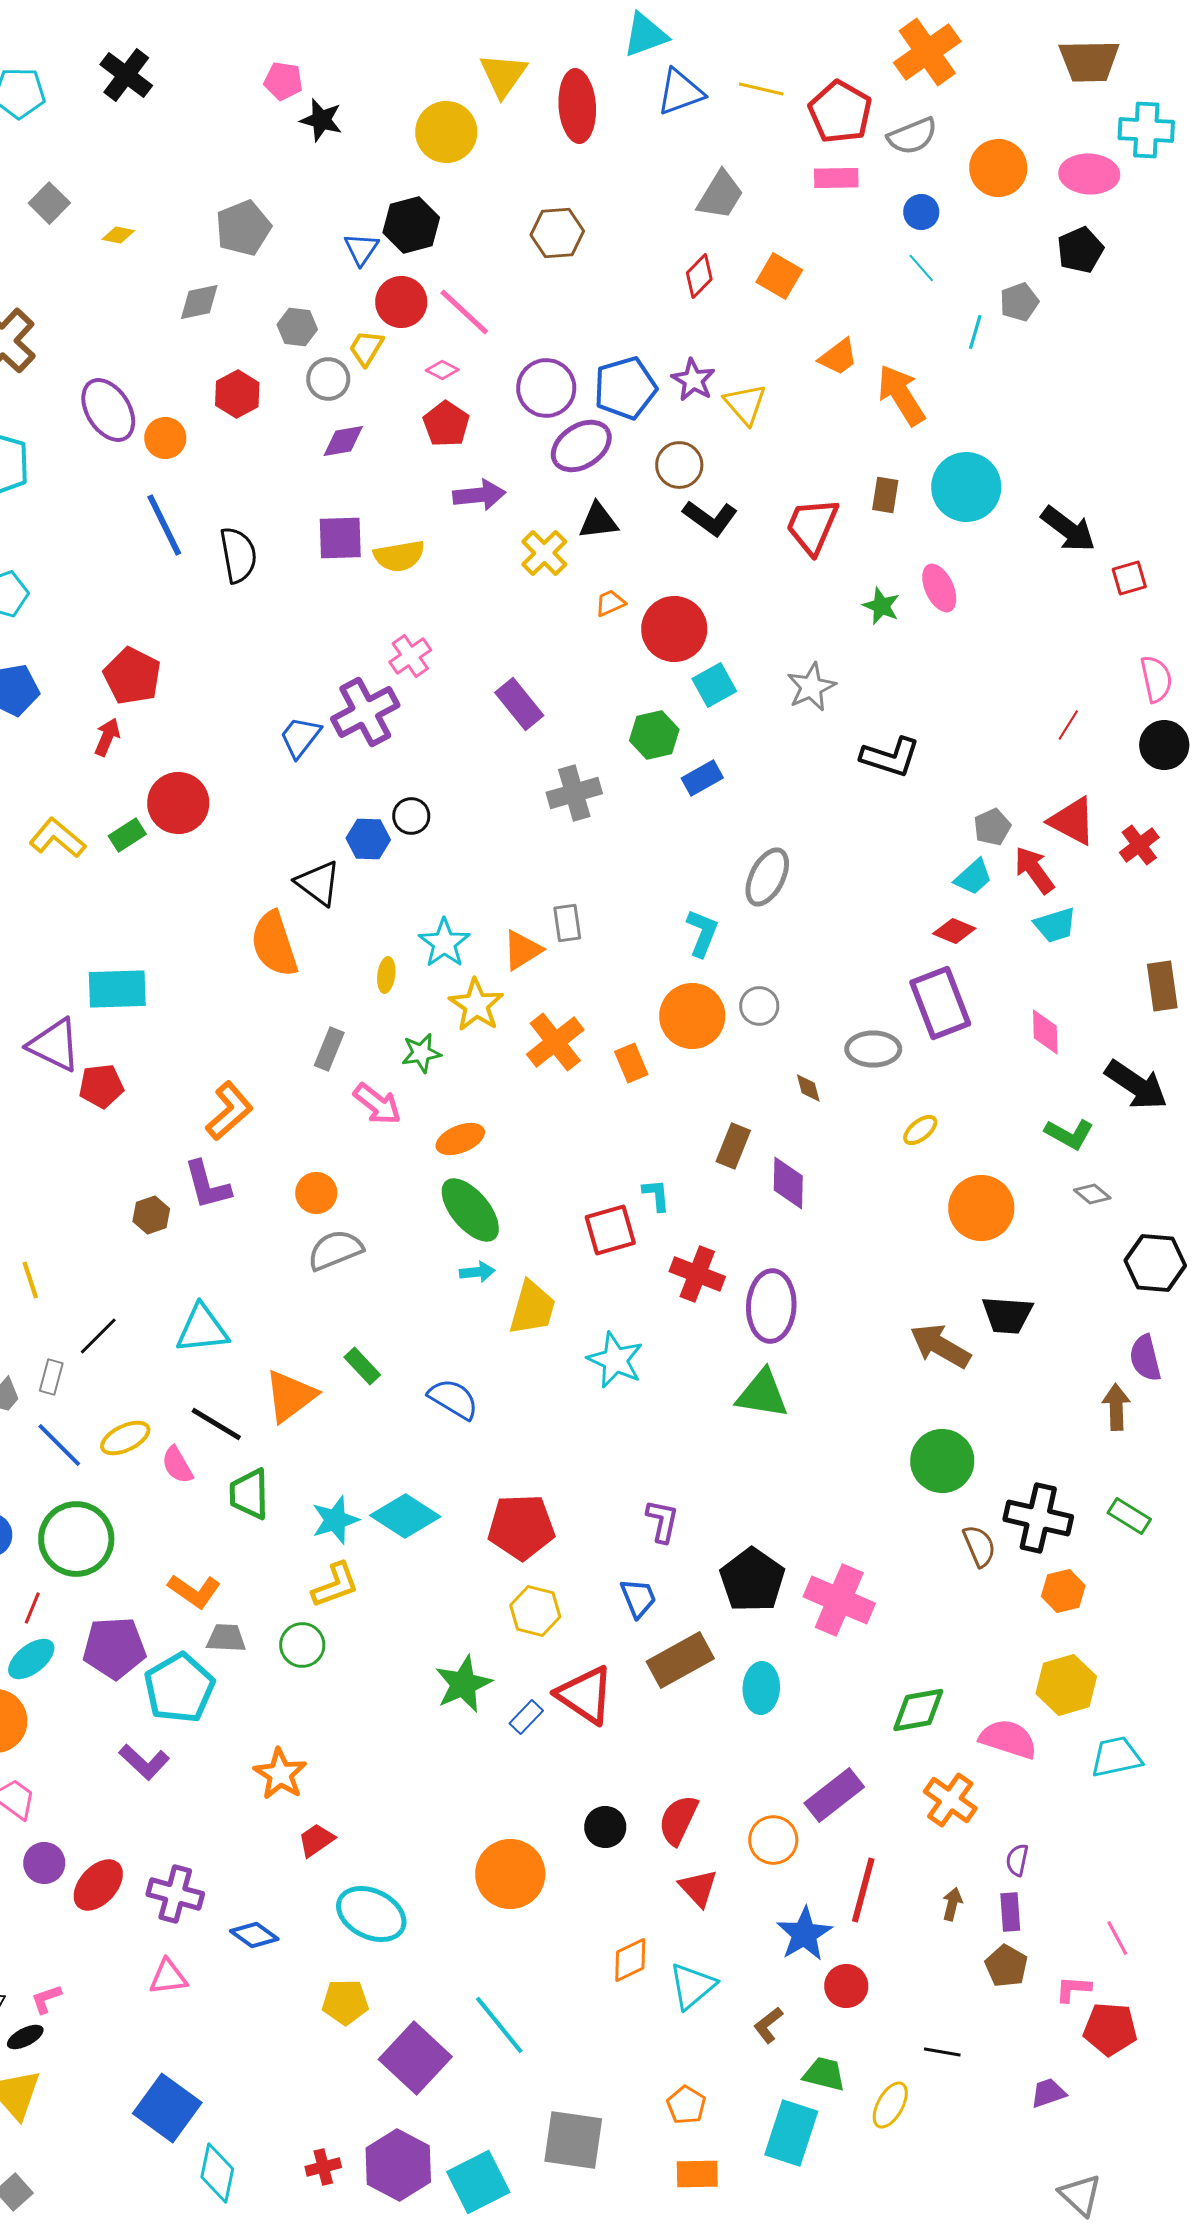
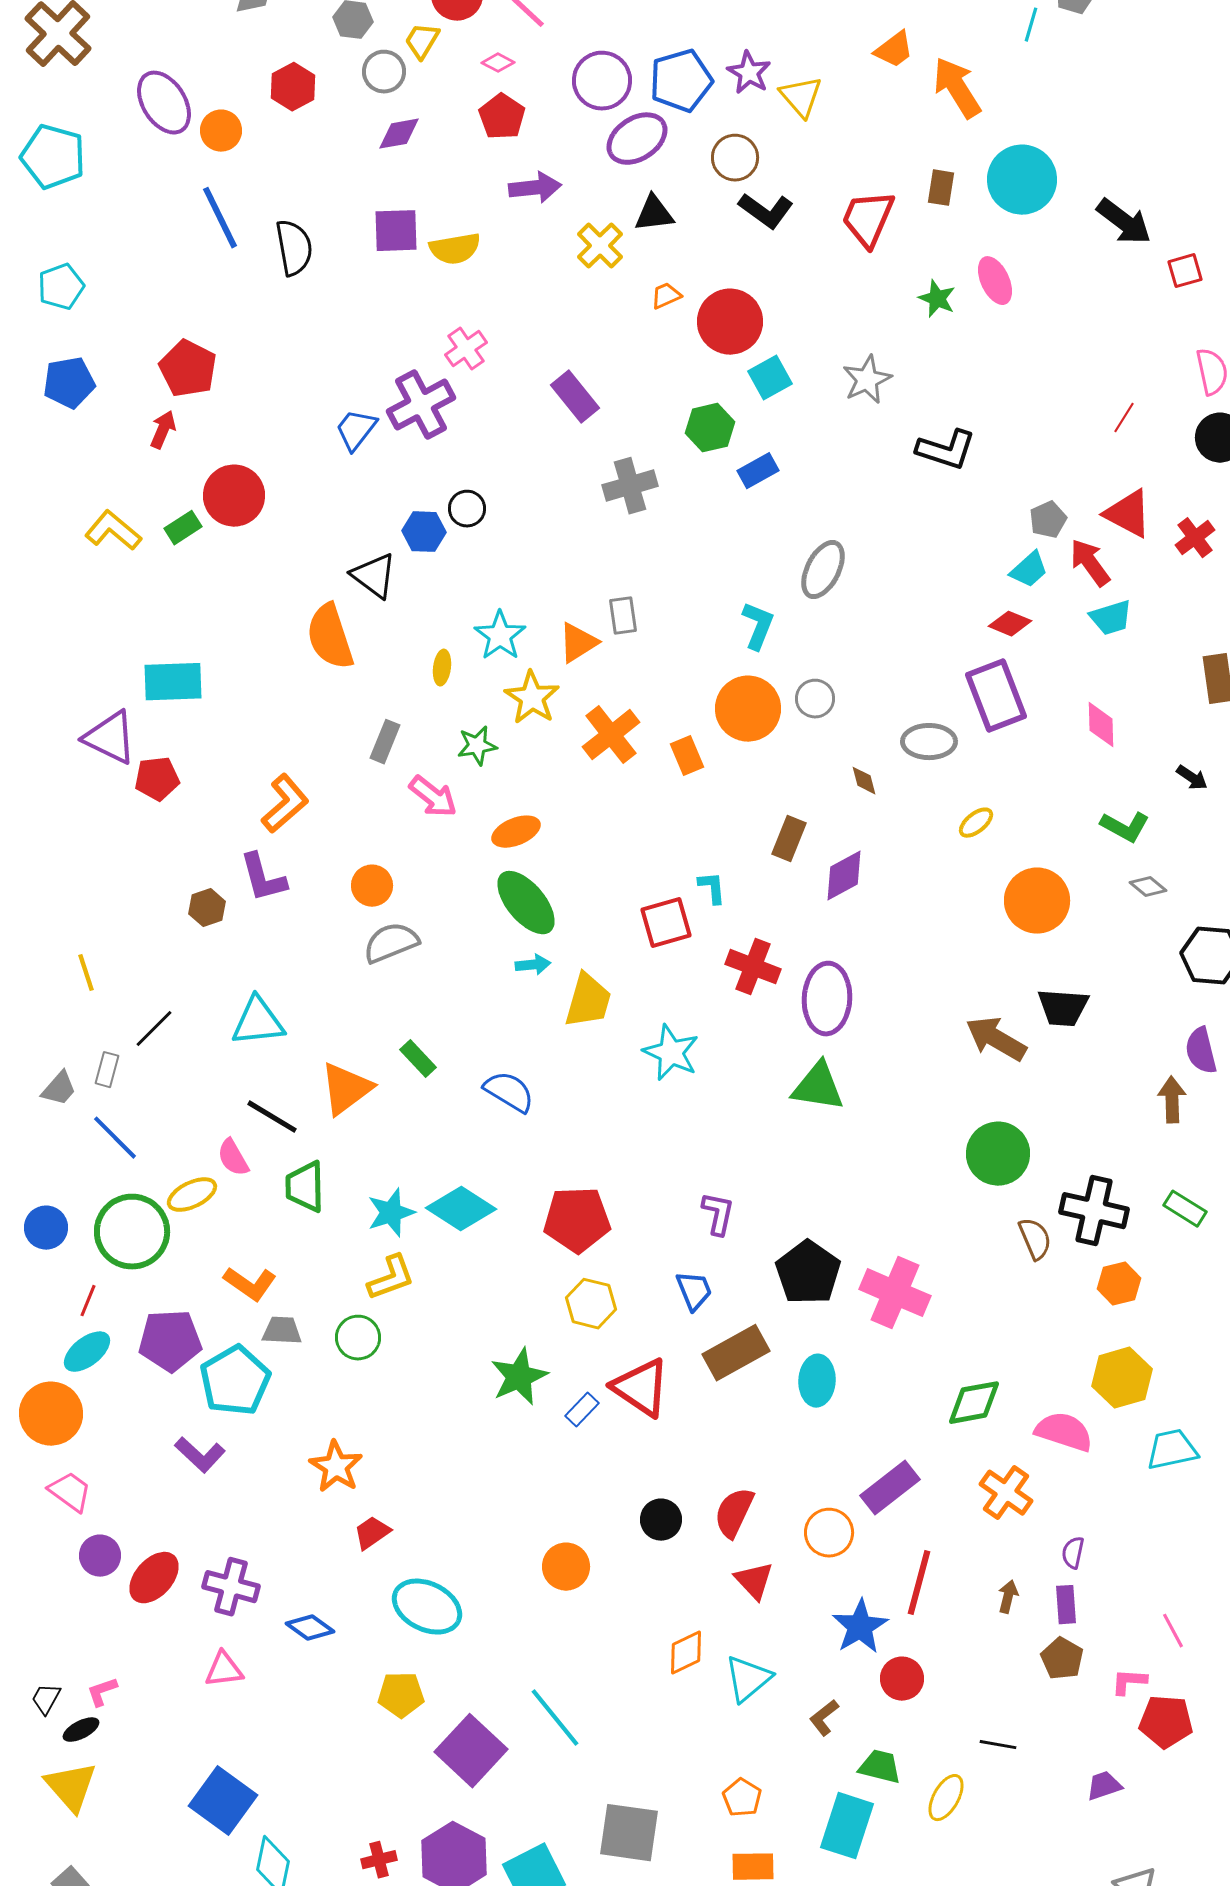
black arrow: (1136, 1085) -> (1192, 778), size x0.5
purple diamond: (788, 1183) -> (844, 876), turned 60
yellow ellipse: (125, 1438) -> (192, 1195), moved
orange circle: (510, 1874) -> (566, 1567), size x0.7

